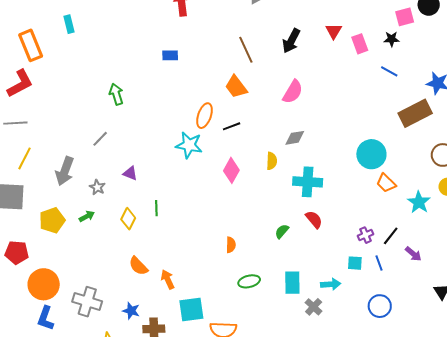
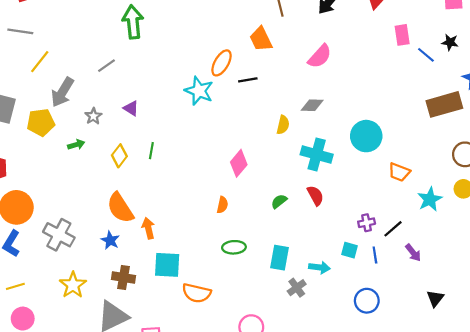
black star: (392, 39) -> (450, 42), moved
pink rectangle: (360, 44) -> (402, 35), moved
green arrow: (116, 94) -> (133, 22), size x1.4
cyan circle: (371, 154) -> (366, 136), moved
yellow line: (25, 158) -> (40, 62), moved
pink diamond: (231, 170) -> (239, 163), moved
orange trapezoid: (386, 183) -> (399, 172), turned -35
yellow pentagon: (52, 220) -> (41, 122), moved
orange semicircle: (138, 266) -> (120, 208), size x1.4
blue star: (131, 311) -> (110, 240), moved

